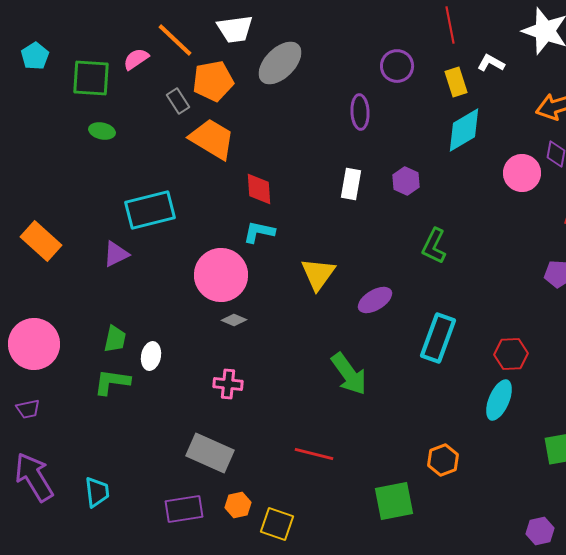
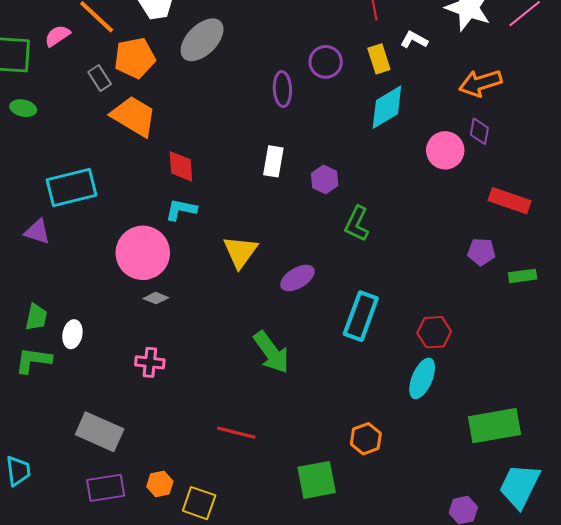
purple circle: (397, 66) -> (326, 62), moved
purple hexagon: (406, 181) -> (325, 179), moved
purple triangle: (116, 254) -> (37, 232), turned 44
gray rectangle: (210, 453) -> (100, 432), moved

